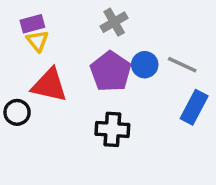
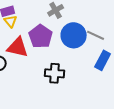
blue circle: (145, 65) -> (74, 35), size x1.6
purple pentagon: (111, 72) -> (41, 36), moved

